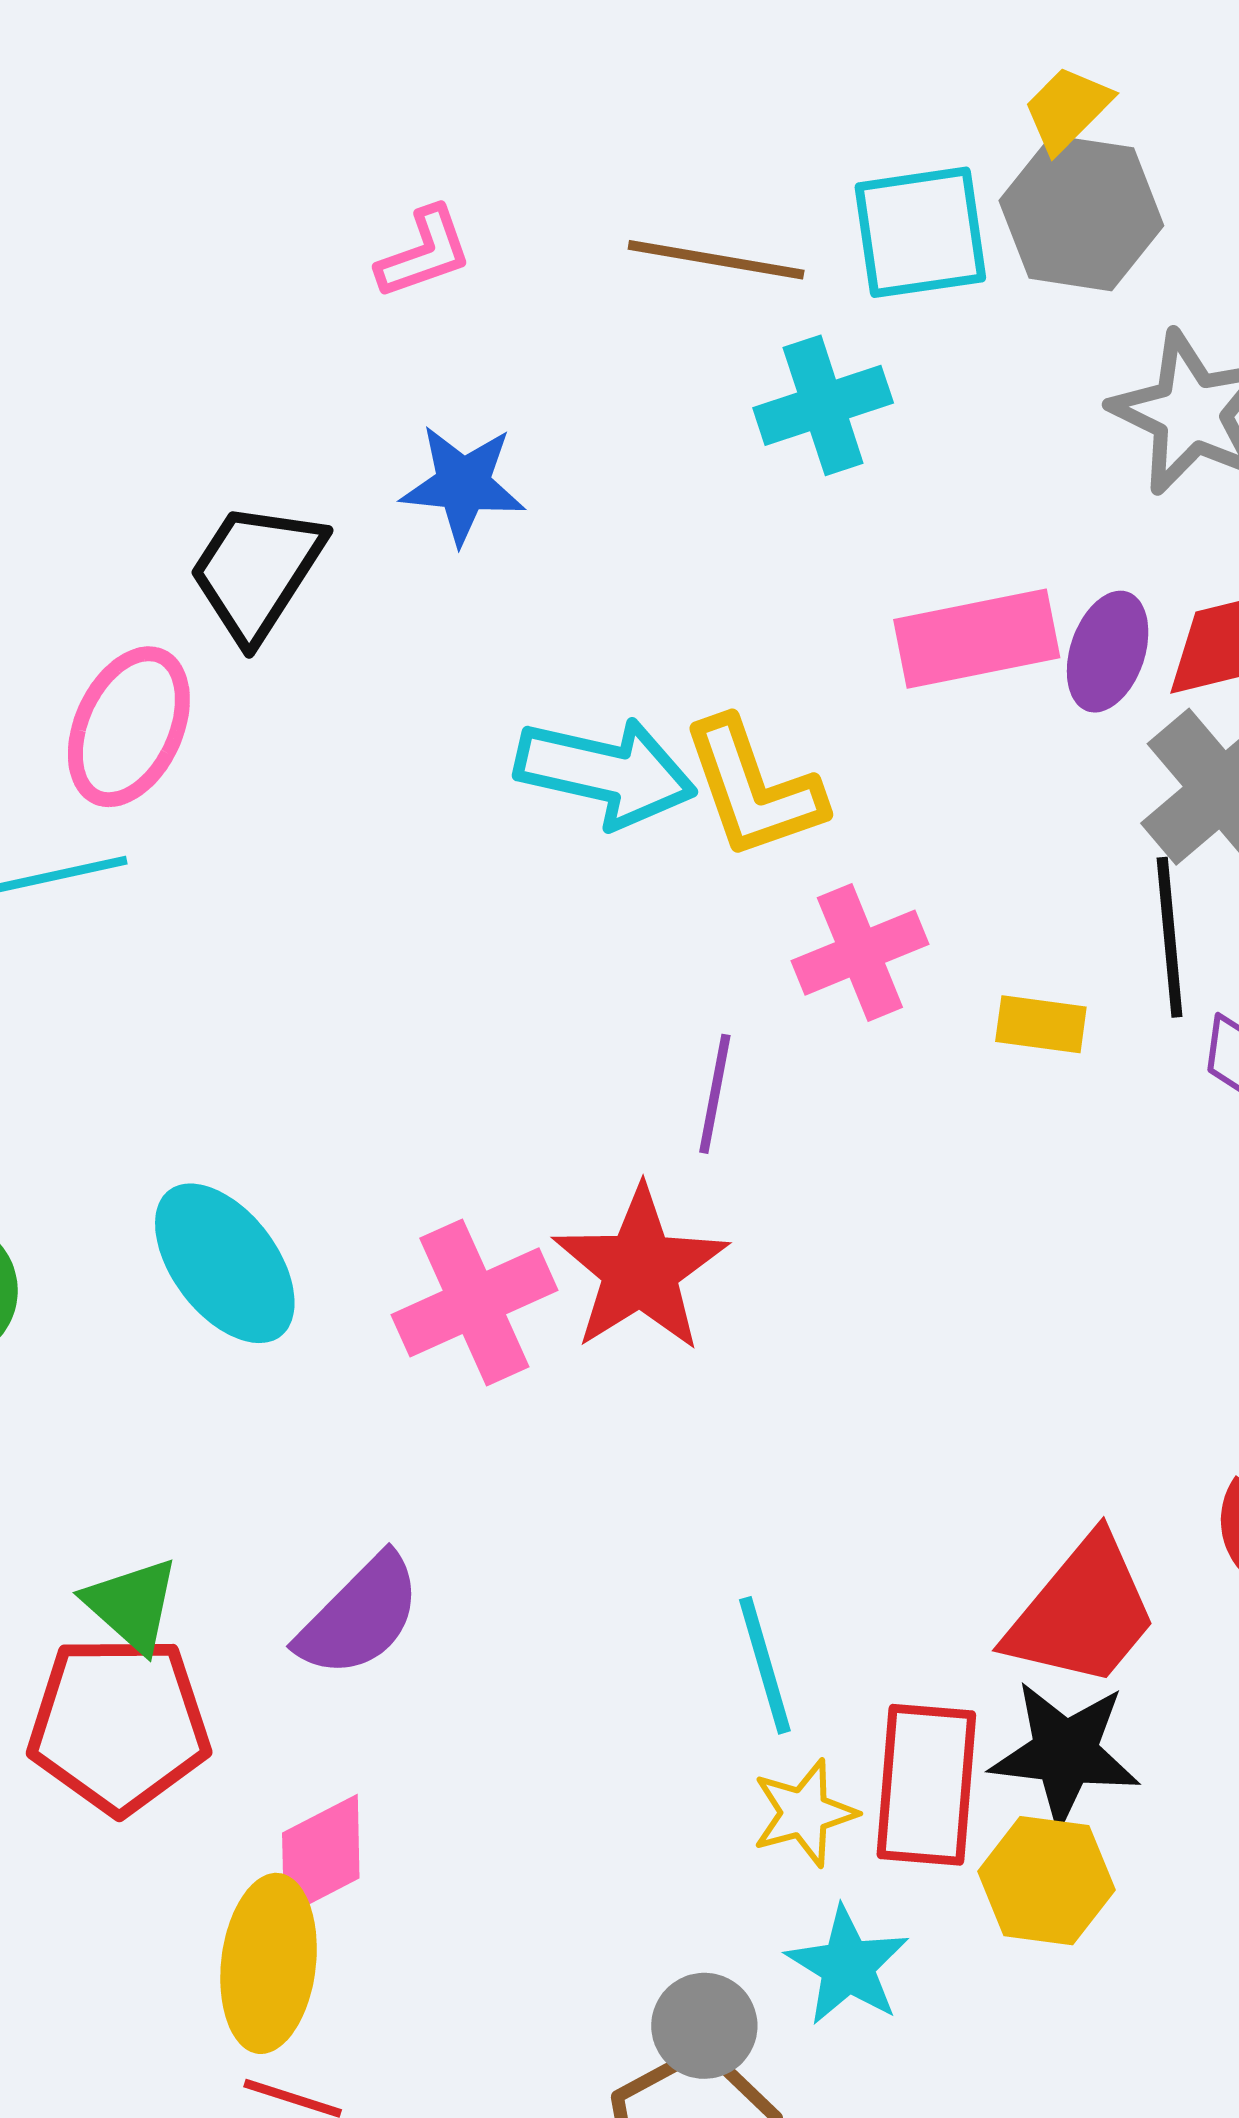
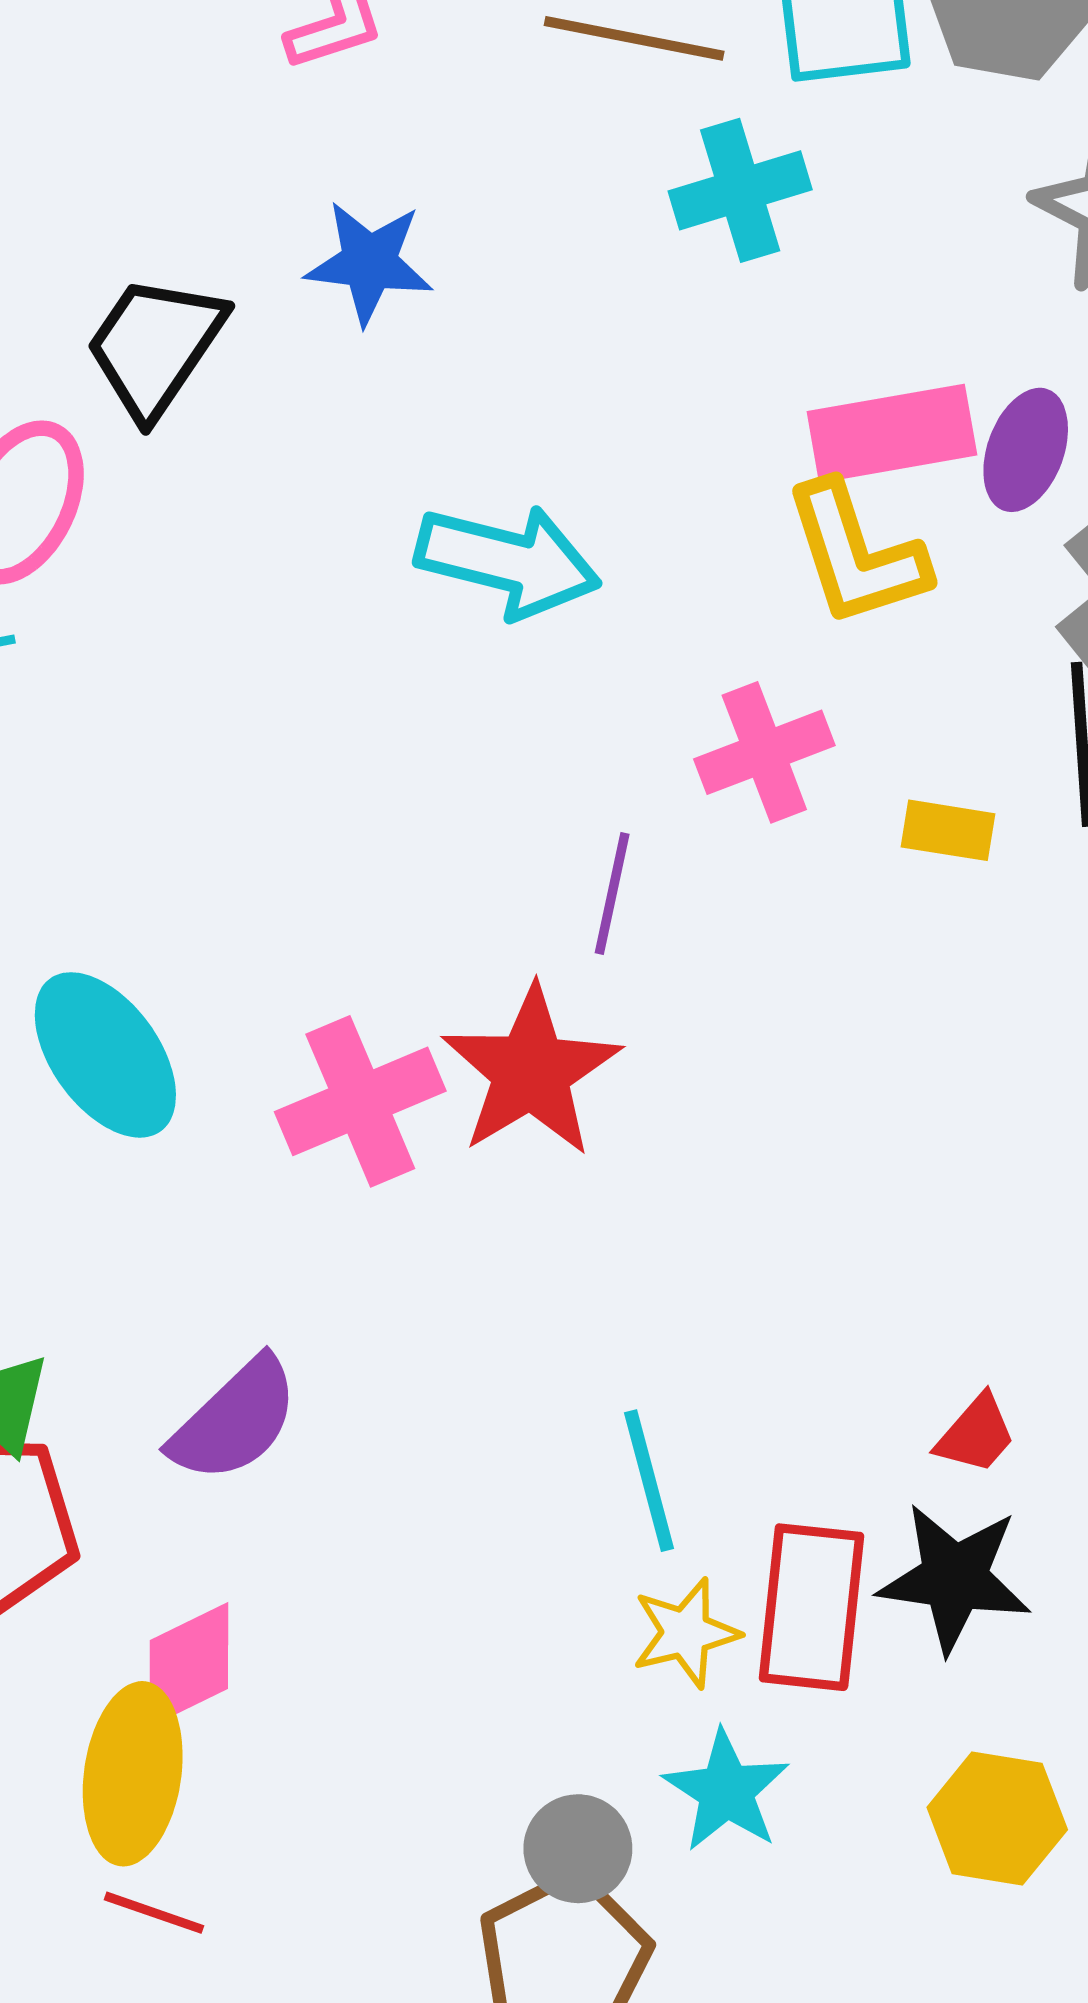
yellow L-shape: (753, 789) -> (856, 554), moved
red trapezoid: (1082, 1612) -> (976, 1434), size x0.5
yellow hexagon: (1046, 1881) -> (997, 1818), moved

